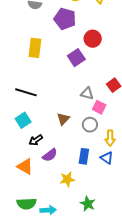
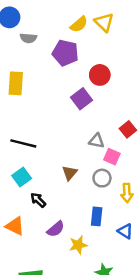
yellow rectangle: (35, 48) -> (16, 83), moved
black arrow: (36, 140) -> (38, 200), turned 80
purple semicircle: (50, 155) -> (56, 229), moved
blue triangle: (107, 158) -> (125, 231), moved
orange triangle: (25, 166) -> (15, 226), moved

